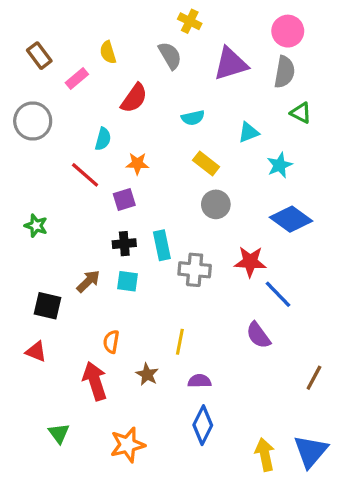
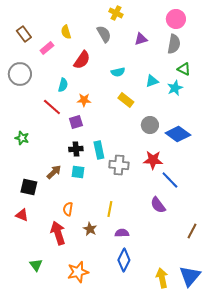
purple triangle: (231, 64) -> (141, 39), size x0.6
cyan star: (280, 165) -> (175, 88), moved
gray circle: (216, 204) -> (150, 125), moved

